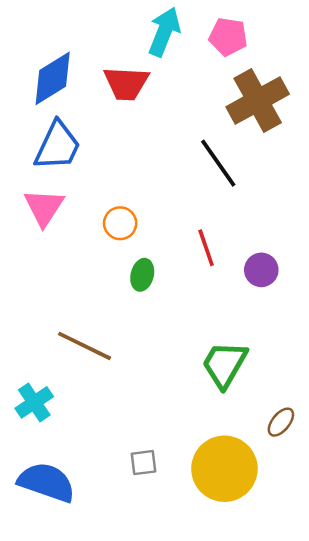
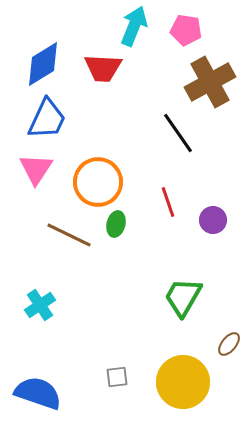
orange circle: (120, 223) -> (98, 182), size x1.8
brown line: (85, 346) -> (69, 235), moved
cyan cross: (34, 402) -> (40, 305), moved

